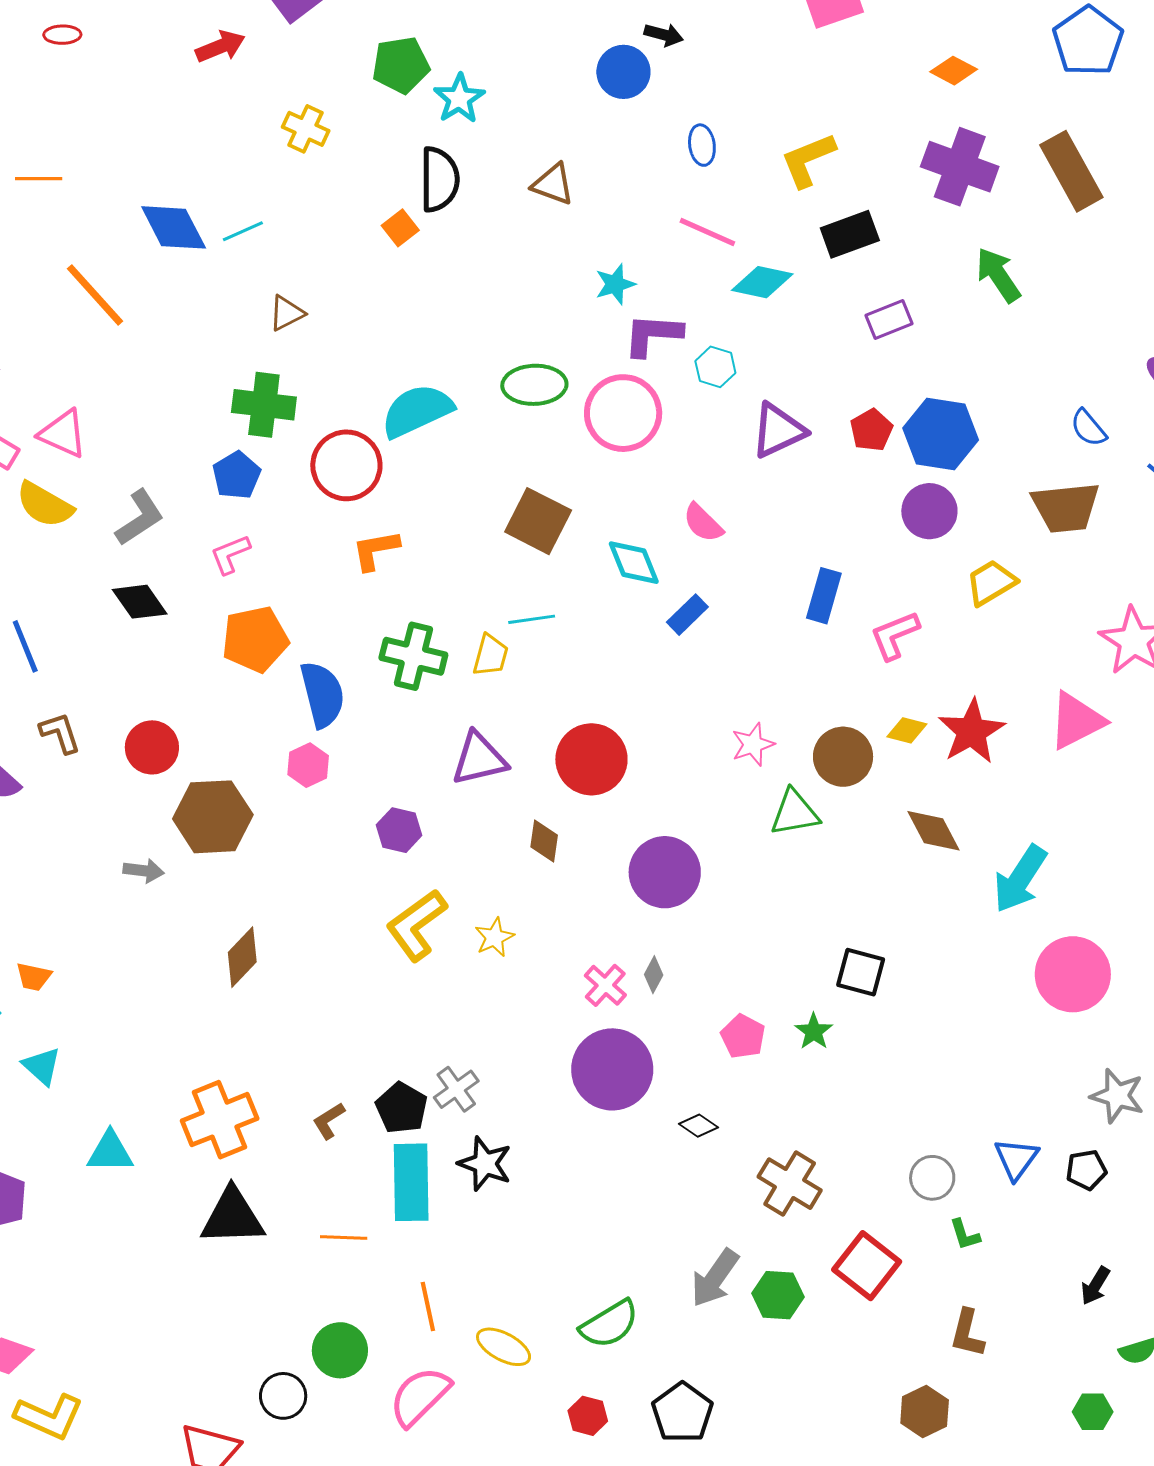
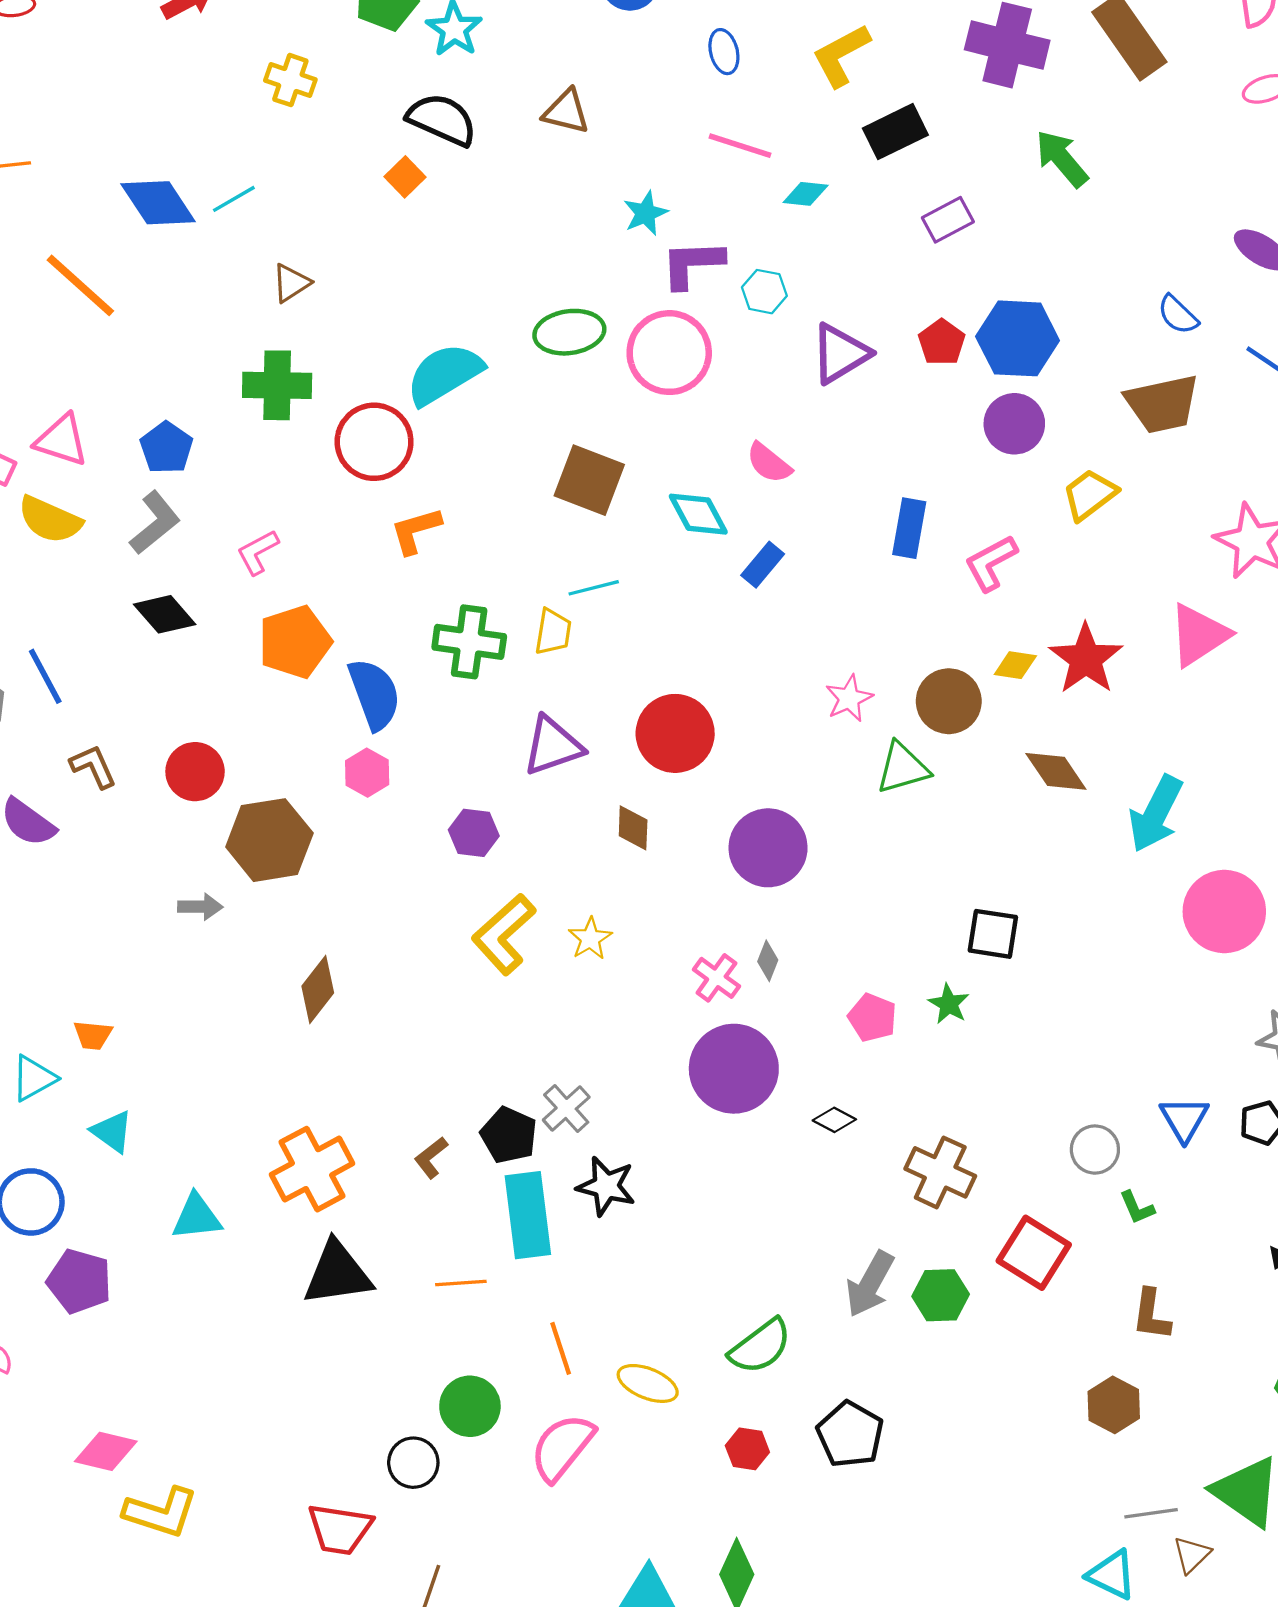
black semicircle: (439, 179) -> (442, 120), turned -60
cyan diamond: (762, 282) -> (806, 194), size x0.7
blue pentagon: (237, 475) -> (166, 448), moved

